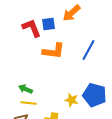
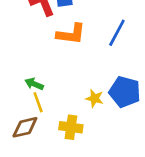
yellow line: (29, 103) -> (38, 102), turned 63

